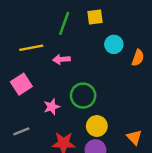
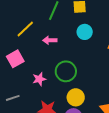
cyan circle: (114, 44) -> (85, 32), moved
yellow line: (31, 48) -> (25, 29), turned -36

